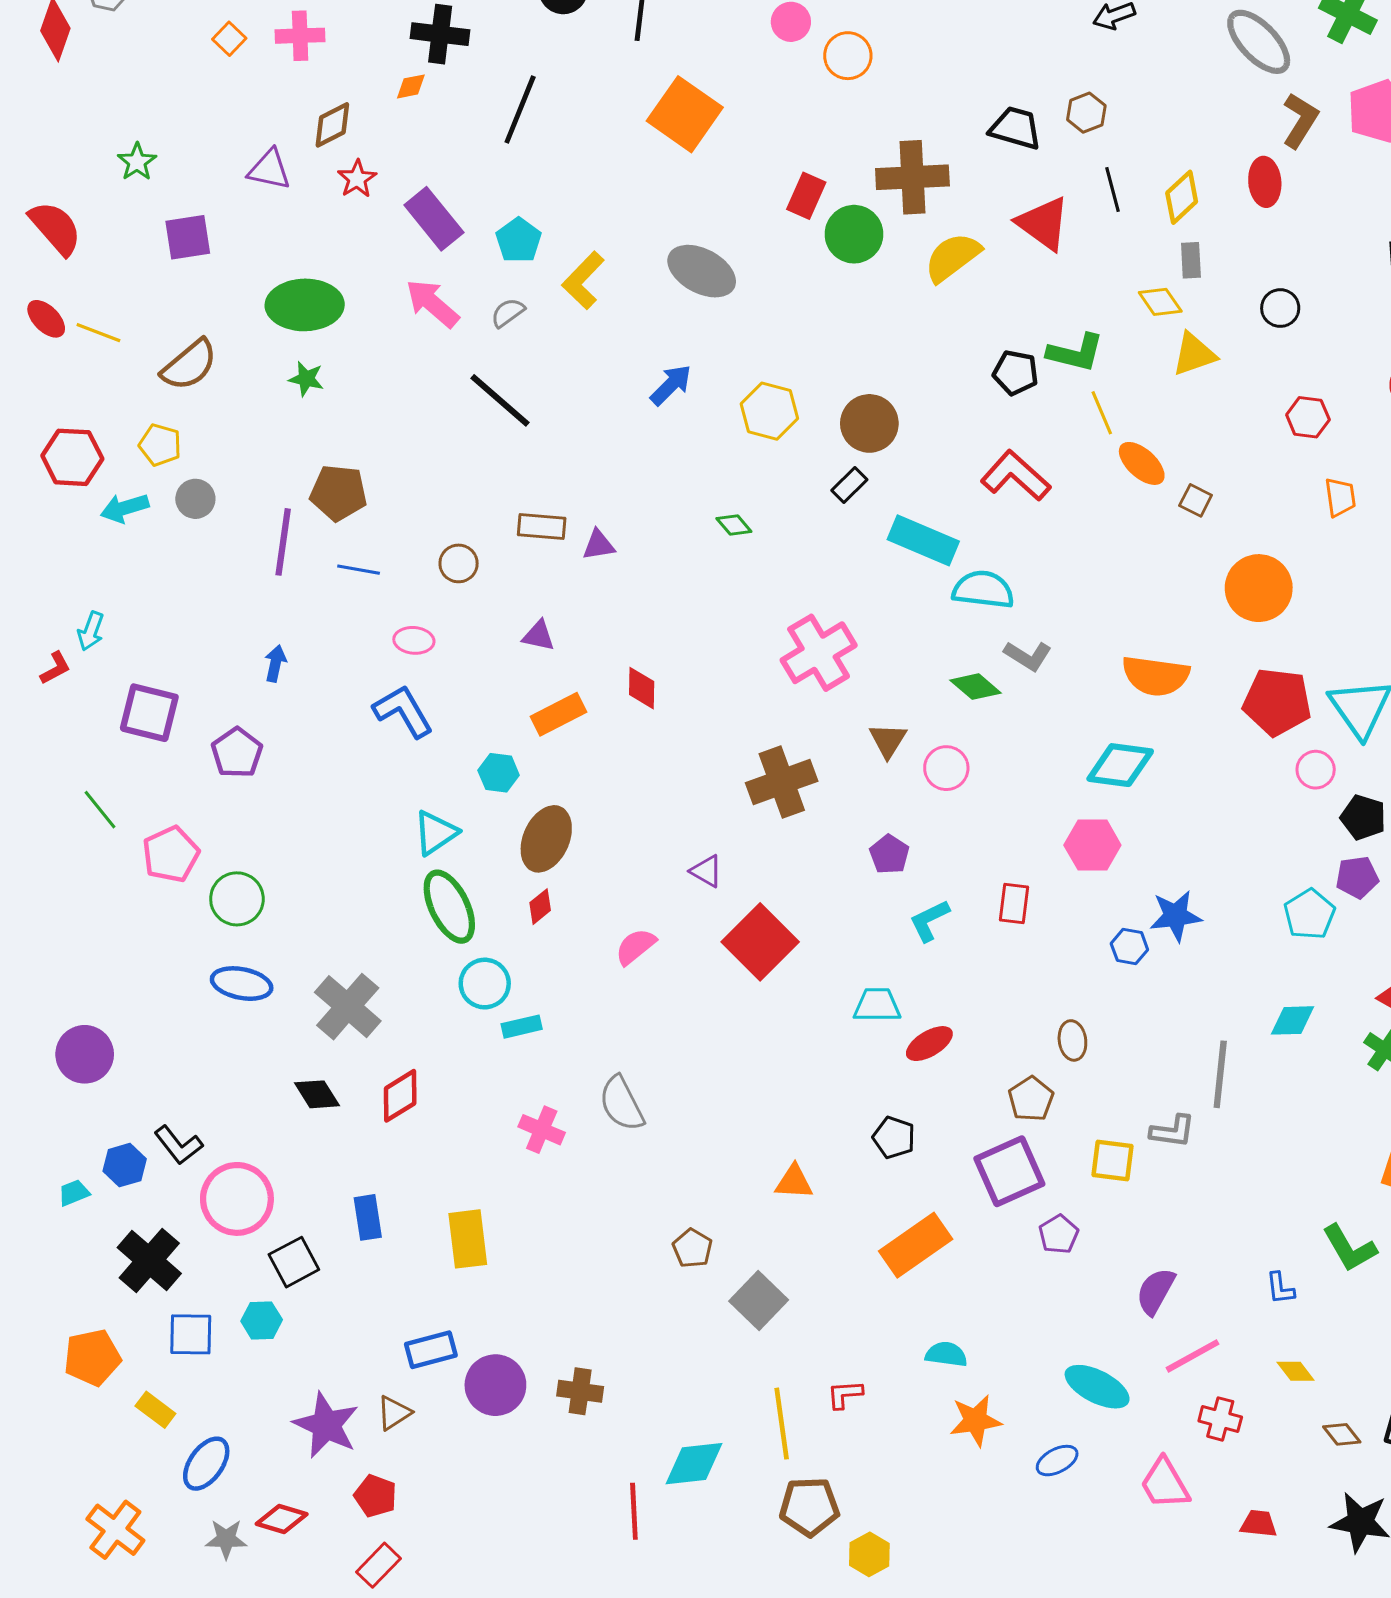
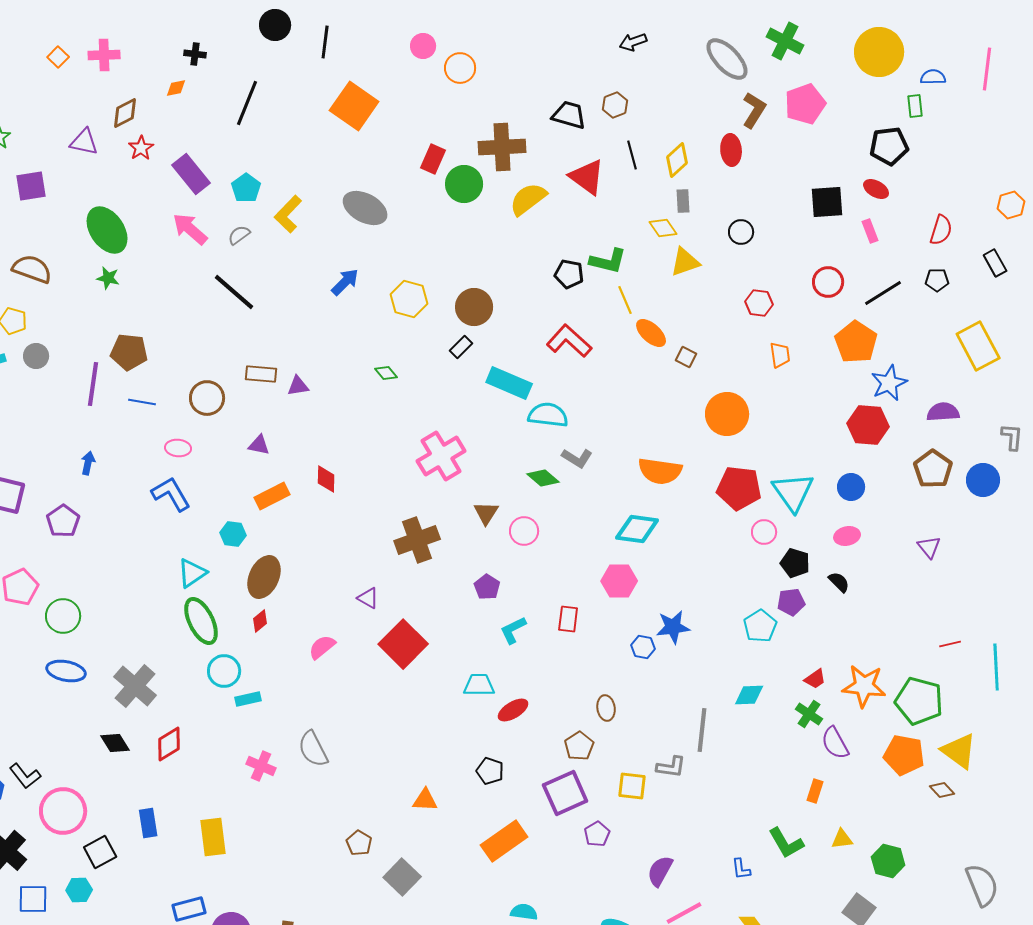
black cross: (440, 34) -> (195, 54), size x0.6
green ellipse: (305, 305) -> (107, 230), turned 57
brown semicircle: (189, 365) -> (32, 269), turned -120
brown circle: (459, 563) -> (207, 398), size x1.4

